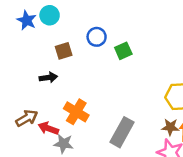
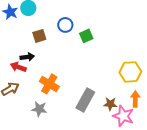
brown star: (170, 127) -> (110, 104), moved
red arrow: (48, 128) -> (18, 67), moved

